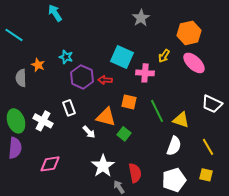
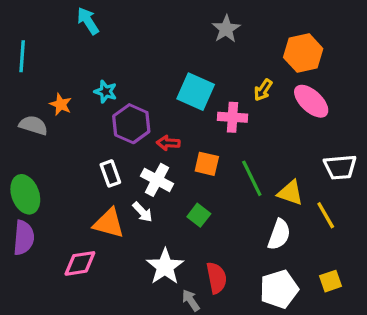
cyan line: (14, 35) -> (22, 56), turned 60
gray semicircle: (21, 78) -> (33, 125), turned 108
red arrow: (105, 80) -> (168, 143), moved
white trapezoid: (212, 104) -> (340, 167), turned -30
orange triangle: (106, 117) -> (109, 223), moved
white cross: (43, 121) -> (157, 180), moved
yellow line: (208, 147) -> (326, 215), moved
yellow square: (206, 175) -> (330, 281), turned -32

